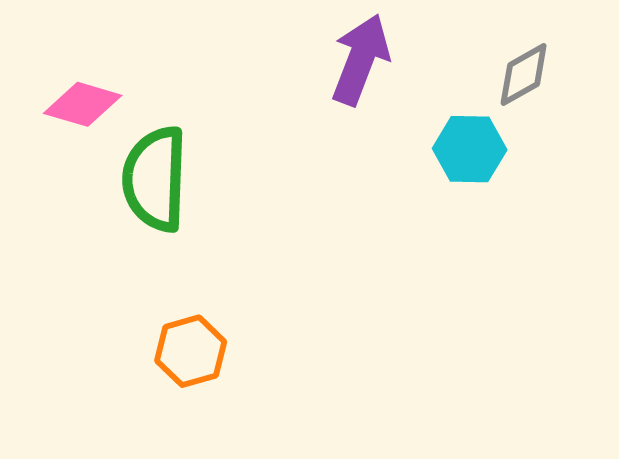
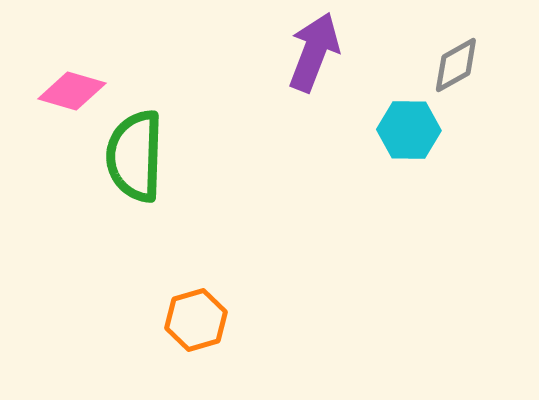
orange hexagon: (191, 351) -> (196, 320), moved

